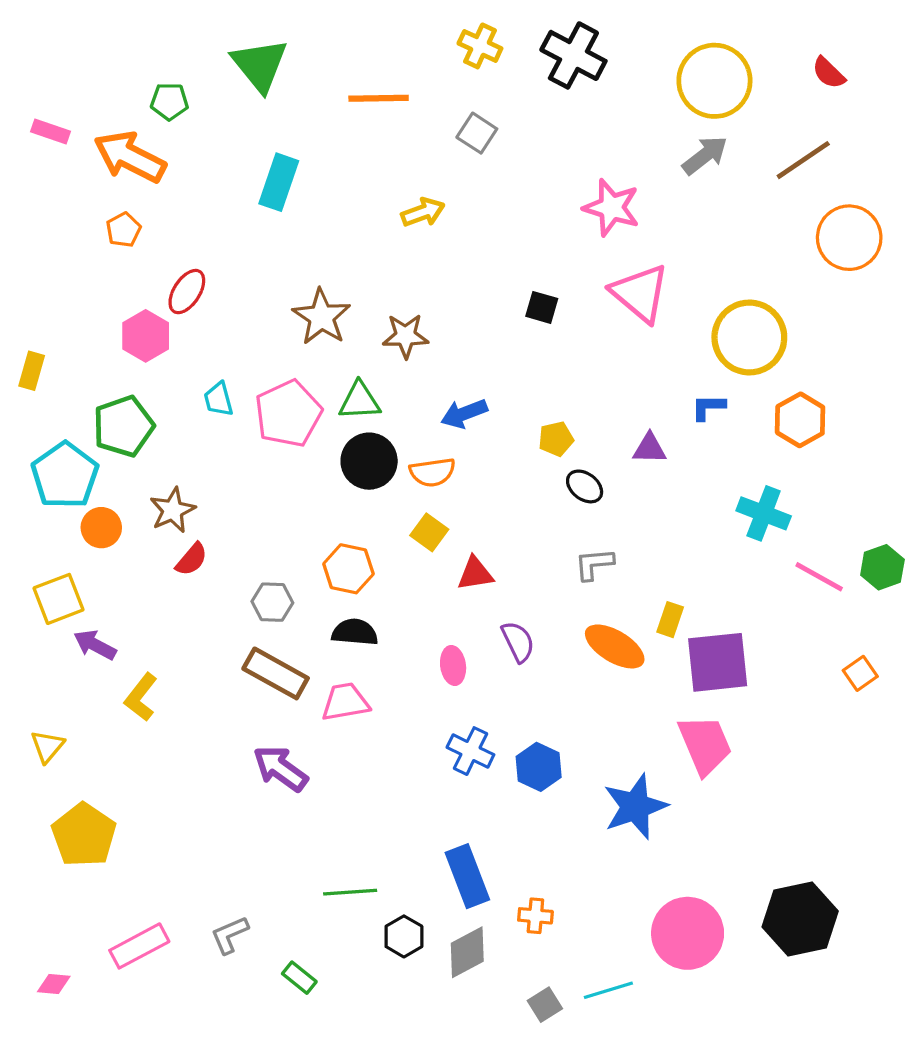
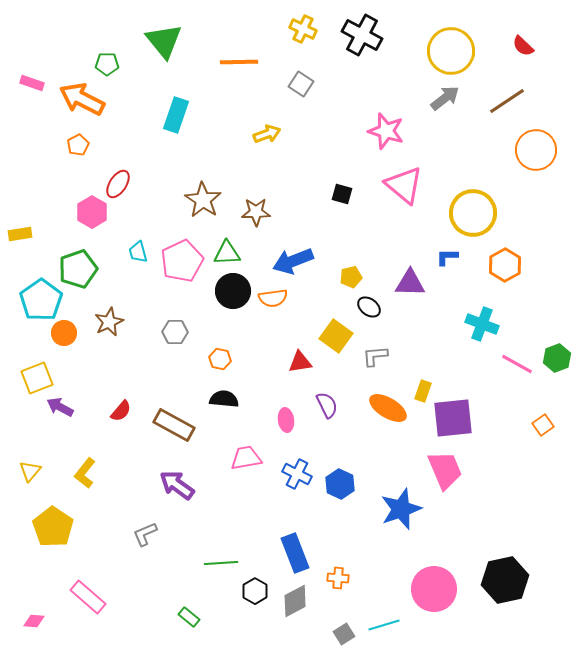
yellow rectangle: (32, 371) -> (20, 234), turned 65
blue arrow: (464, 414) -> (293, 261), size x1.4
purple triangle: (650, 448) -> (410, 283), size x1.4
yellow square: (429, 532) -> (336, 336), moved, size x1.4
red semicircle: (192, 559) -> (121, 411), moved
orange hexagon: (348, 569) -> (220, 359), size x0.7
gray hexagon: (272, 602) -> (175, 332), moved
yellow L-shape: (141, 697) -> (85, 473), moved
pink trapezoid: (345, 702) -> (246, 458), moved
gray L-shape: (230, 935) -> (145, 534), moved
pink rectangle: (139, 946) -> (88, 597), turned 69

